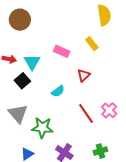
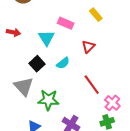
cyan triangle: (32, 62) -> (46, 38), moved
black square: (22, 81) -> (37, 64), moved
pink cross: (109, 110) -> (112, 103), moved

